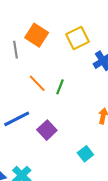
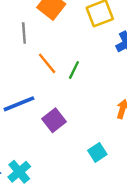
gray line: (16, 50) -> (24, 33), moved

